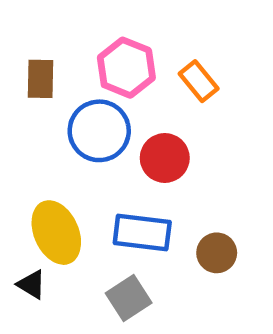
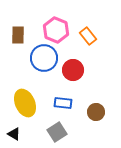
blue rectangle: (142, 233) -> (63, 103), size x0.7
black triangle: (31, 284) -> (14, 134), moved

